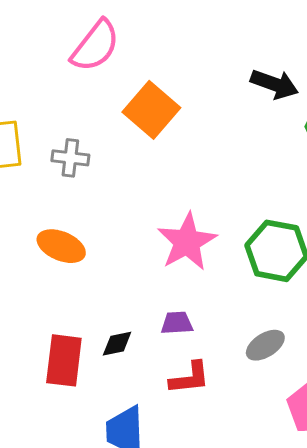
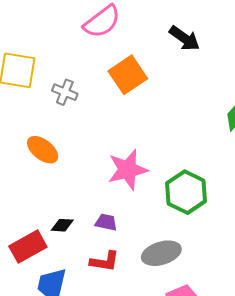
black arrow: (274, 84) -> (184, 38), moved
gray ellipse: (265, 345) -> (161, 253), size x1.4
red rectangle: (64, 360) -> (28, 247), moved, turned 39

